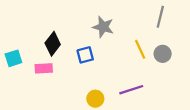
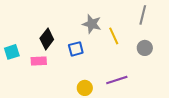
yellow line: (140, 49) -> (114, 36), moved

